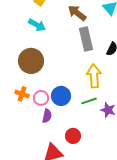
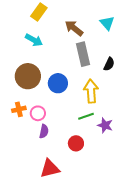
orange cross: (22, 94) -> (19, 109), turned -32
blue circle: (61, 96) -> (58, 83), moved
red circle: (73, 136) -> (76, 143), moved

